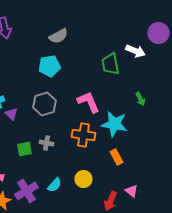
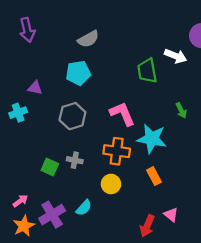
purple triangle: (11, 114) -> (35, 88), moved, turned -32
green square: (24, 149) -> (50, 167), turned 35
yellow circle: (83, 179) -> (111, 184), moved

